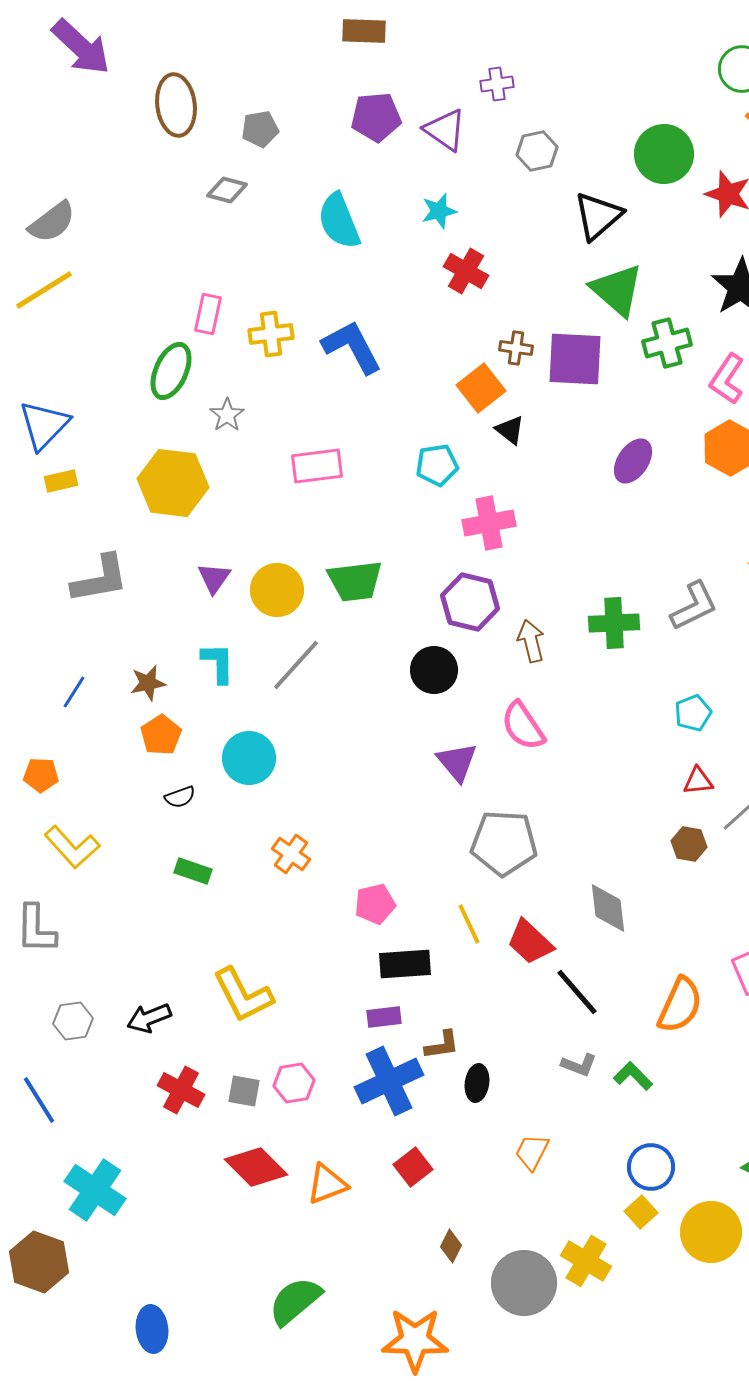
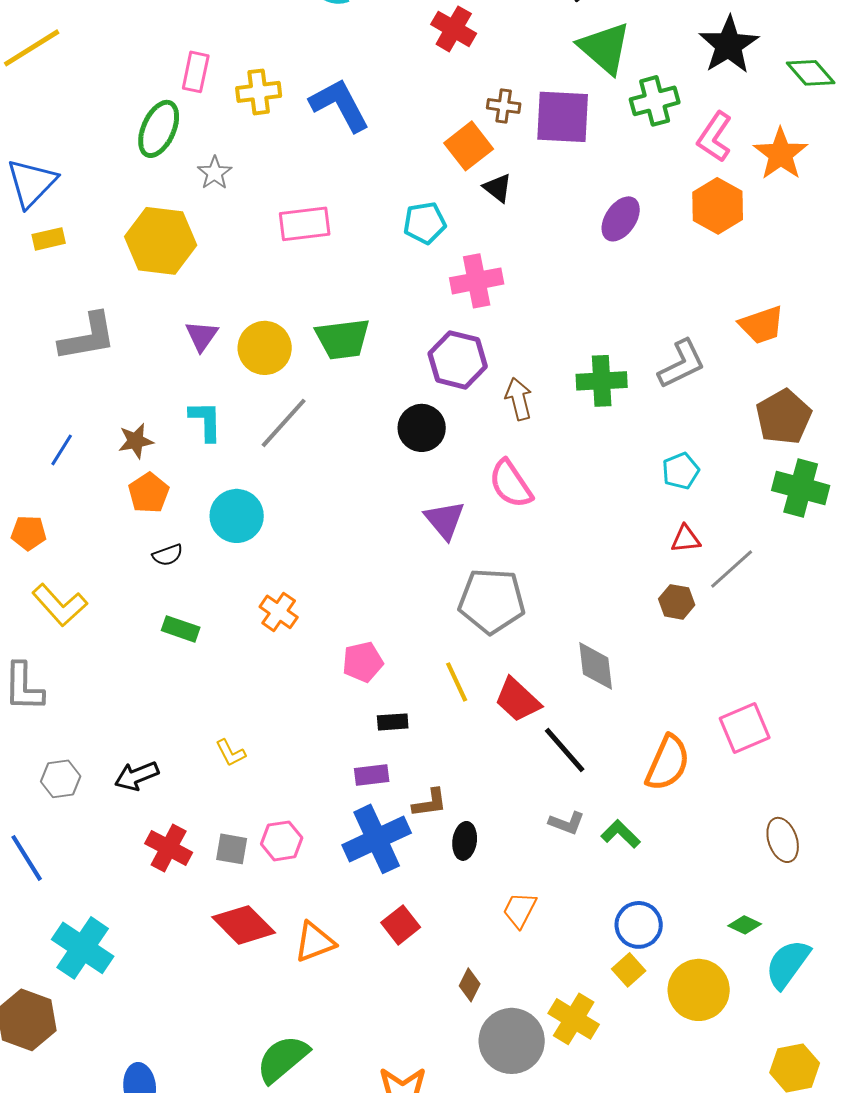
black rectangle: (405, 964) -> (393, 722), size x0.6
yellow L-shape: (243, 995) -> (231, 753), size x0.5
brown diamond: (451, 1246) -> (470, 985), moved

